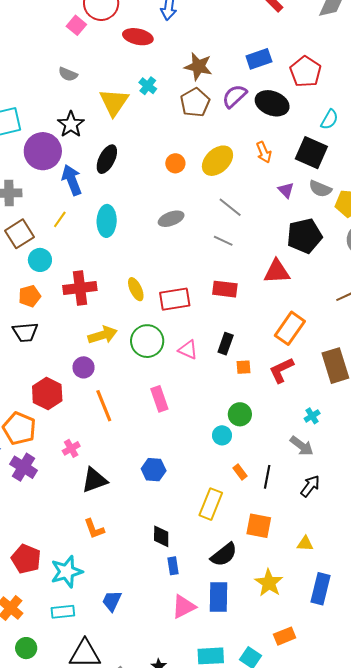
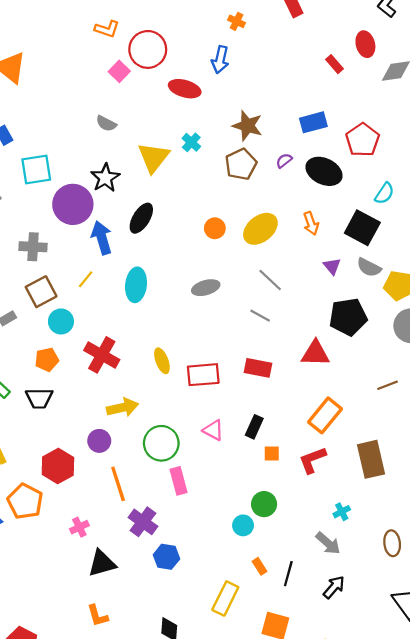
purple semicircle: (235, 96) -> (284, 161), size x0.6
red cross: (80, 288) -> (102, 355), turned 32
green circle: (147, 341) -> (161, 443), moved
purple cross: (24, 467) -> (143, 522), moved

